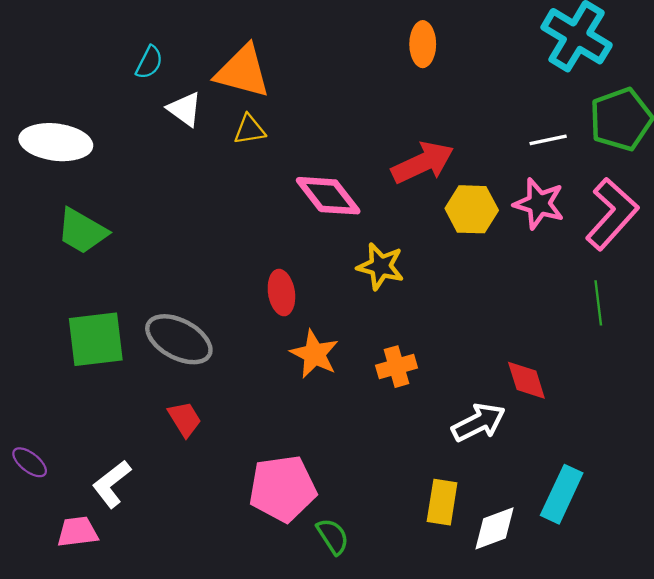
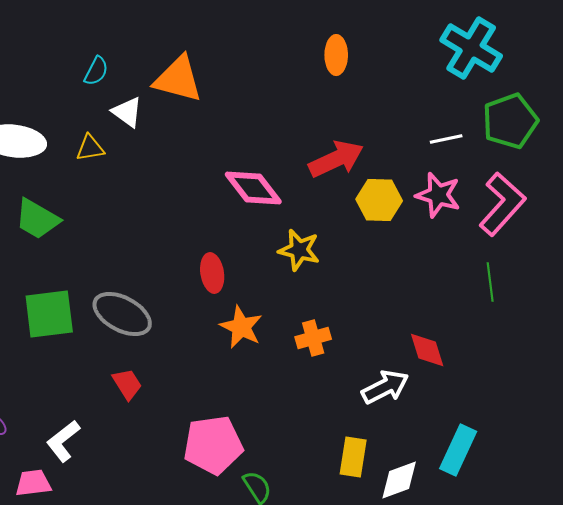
yellow triangle: (250, 130) -> (90, 148), moved

